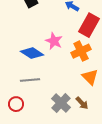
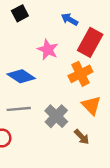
pink star: (54, 41) -> (48, 50), moved
gray cross: (61, 103) -> (56, 116), moved

